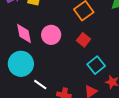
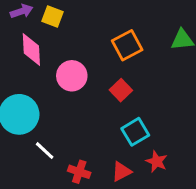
pink diamond: (24, 34) -> (31, 50), moved

